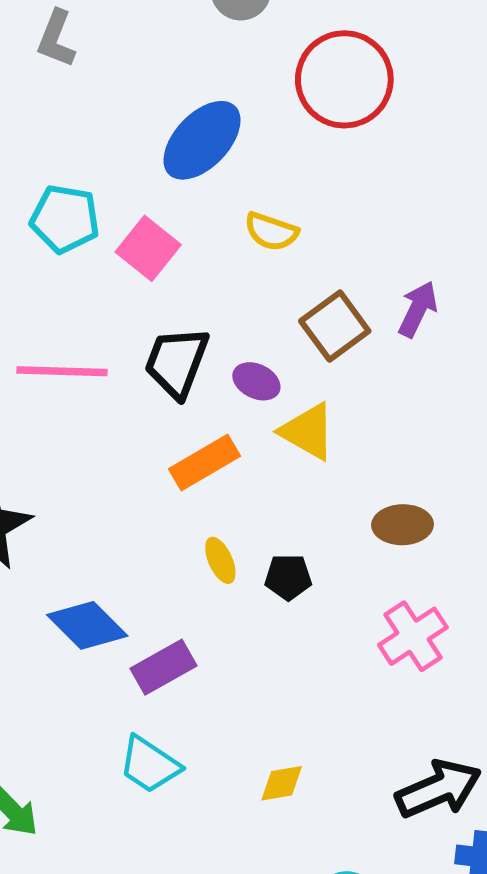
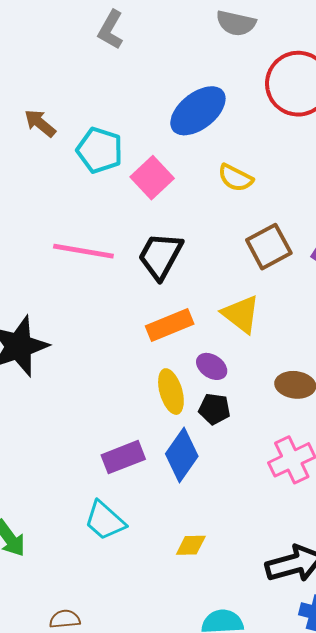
purple ellipse: (256, 381) -> (212, 366), moved
yellow ellipse: (220, 560) -> (171, 392), size x1.4
blue diamond: (87, 625) -> (182, 455), moved, turned 72

